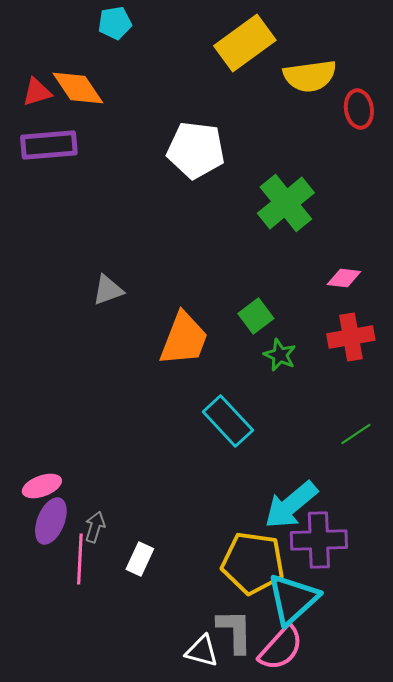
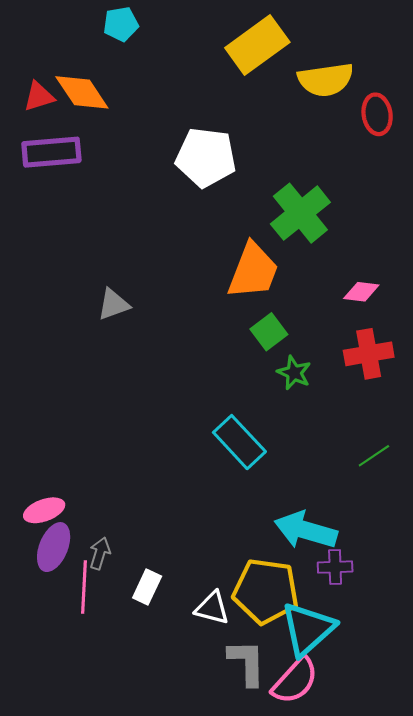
orange trapezoid: (184, 339) -> (253, 271), moved
cyan arrow: (291, 505) -> (306, 530), turned 56
purple cross: (319, 540) -> (335, 567), size x0.6
white triangle: (202, 651) -> (212, 608), moved

